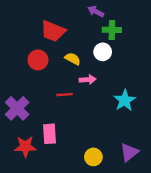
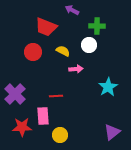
purple arrow: (96, 11) -> (72, 10), moved
red line: (65, 95) -> (56, 96), moved
yellow circle: (93, 157) -> (60, 135), moved

